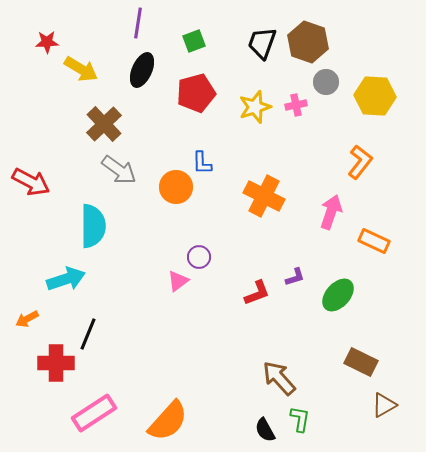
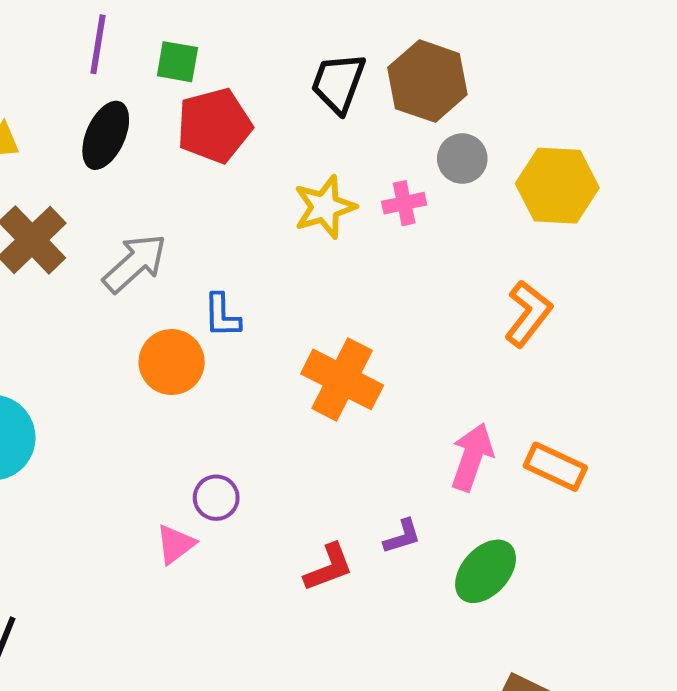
green square: (194, 41) -> (177, 62), moved, turned 30
red pentagon: (196, 93) -> (214, 126), moved
gray arrow: (119, 170) -> (135, 263), moved, turned -78
pink arrow: (331, 212) -> (472, 457), moved

